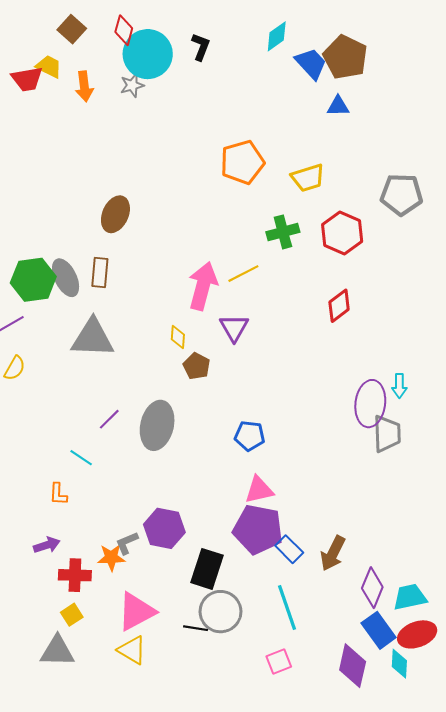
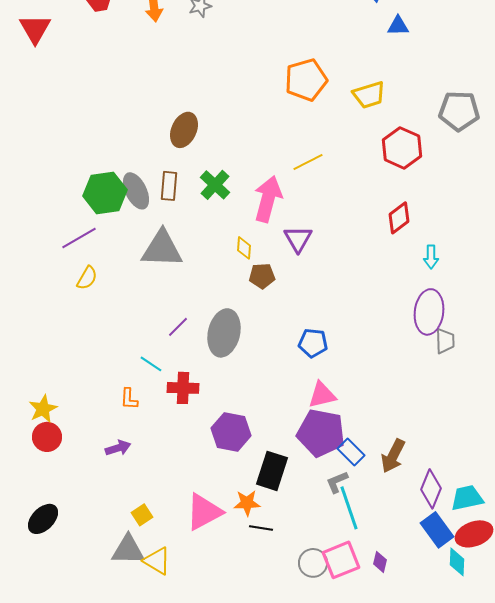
green cross: (283, 232) -> (215, 185), moved, turned -32
yellow line: (243, 274) -> (308, 162), moved
brown pentagon: (197, 366) -> (262, 276), turned -30
cyan arrow: (399, 386) -> (431, 257), moved
gray trapezoid: (387, 434) -> (445, 341), size x0.7
gray L-shape: (127, 543) -> (337, 482), moved
orange star: (111, 557) -> (247, 503), moved
red cross: (75, 575) -> (183, 388), moved
gray circle: (221, 612) -> (313, 563), moved, size x0.7
yellow triangle: (132, 650) -> (157, 561), moved
pink square: (279, 662) -> (341, 560), size x1.5
purple diamond: (353, 666) -> (380, 562), moved, size x0.5

